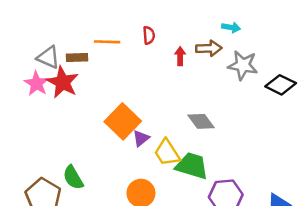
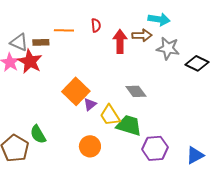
cyan arrow: (231, 27) -> (159, 19), size x1.5
red arrow: (180, 56) -> (120, 41), size x1.6

